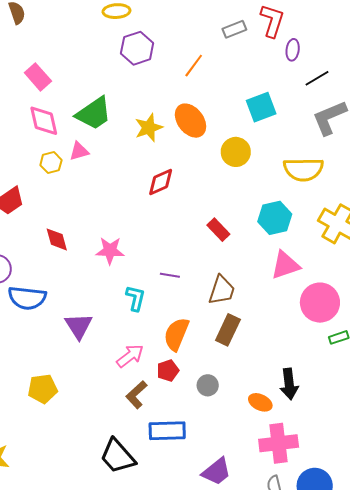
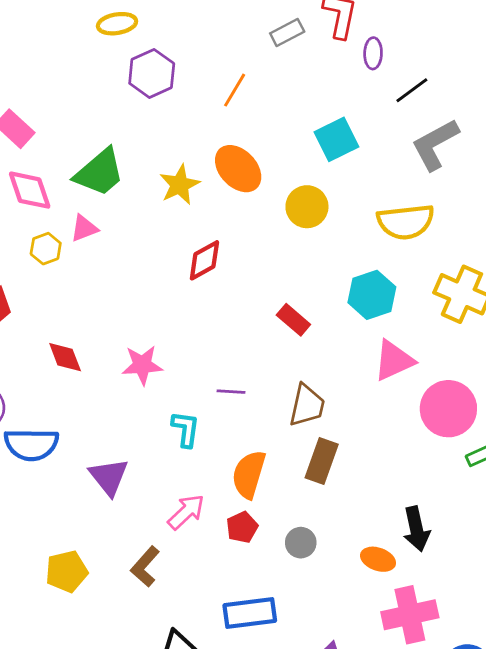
brown L-shape: (136, 395) -> (145, 567), moved

